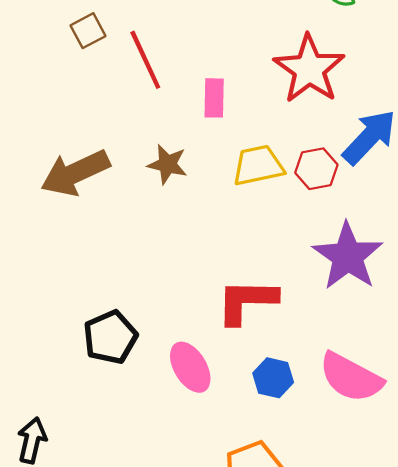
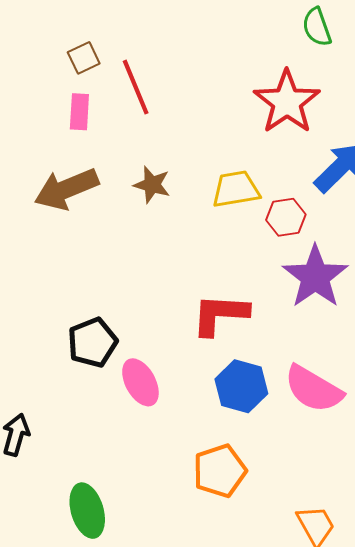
pink rectangle: (214, 98) -> (79, 112), moved
red hexagon: (316, 169) -> (286, 217), moved
pink ellipse: (190, 367) -> (140, 382), moved
blue hexagon: (273, 378) -> (241, 386), size x1.4

